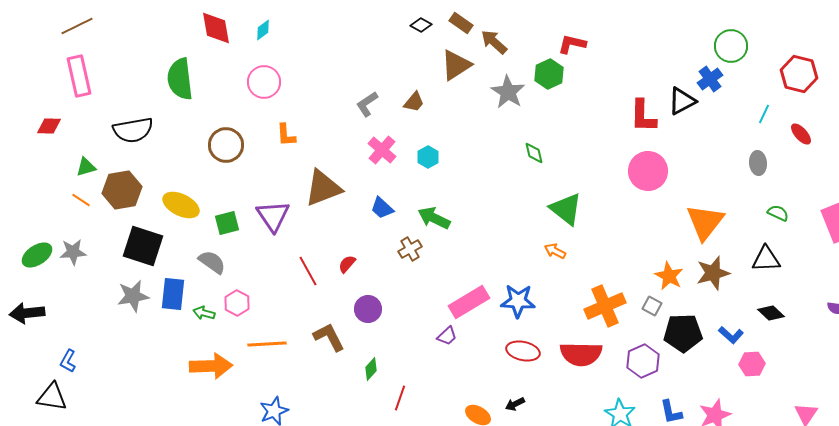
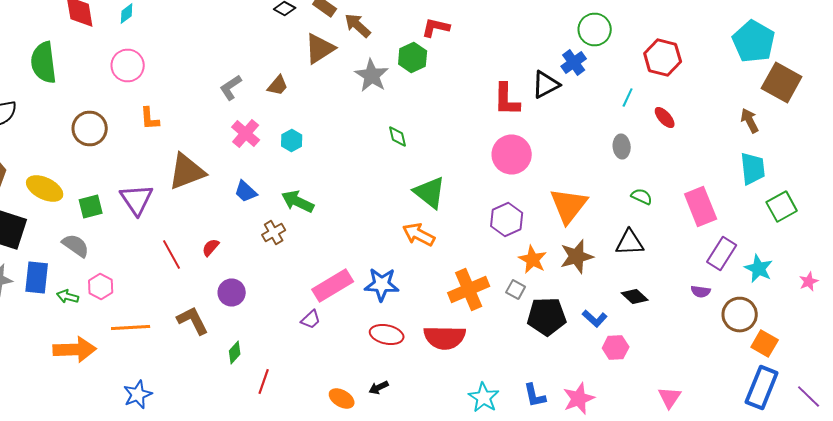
orange arrow: (555, 251) -> (419, 234), size x1.5
purple hexagon: (643, 361) -> (507, 220), moved

